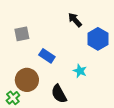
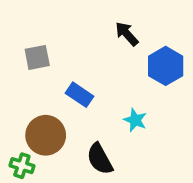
green cross: (13, 98) -> (22, 166), turned -32

